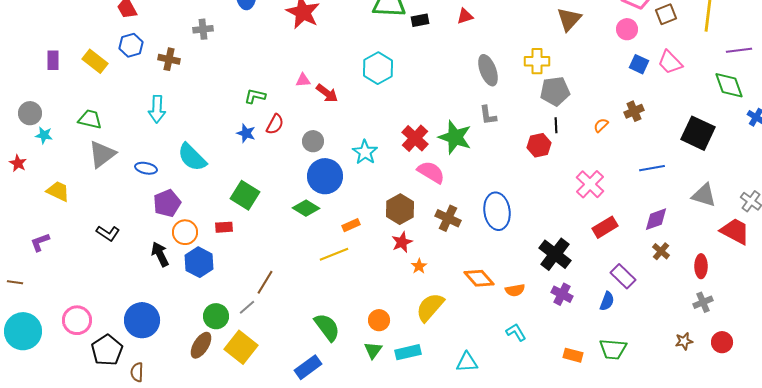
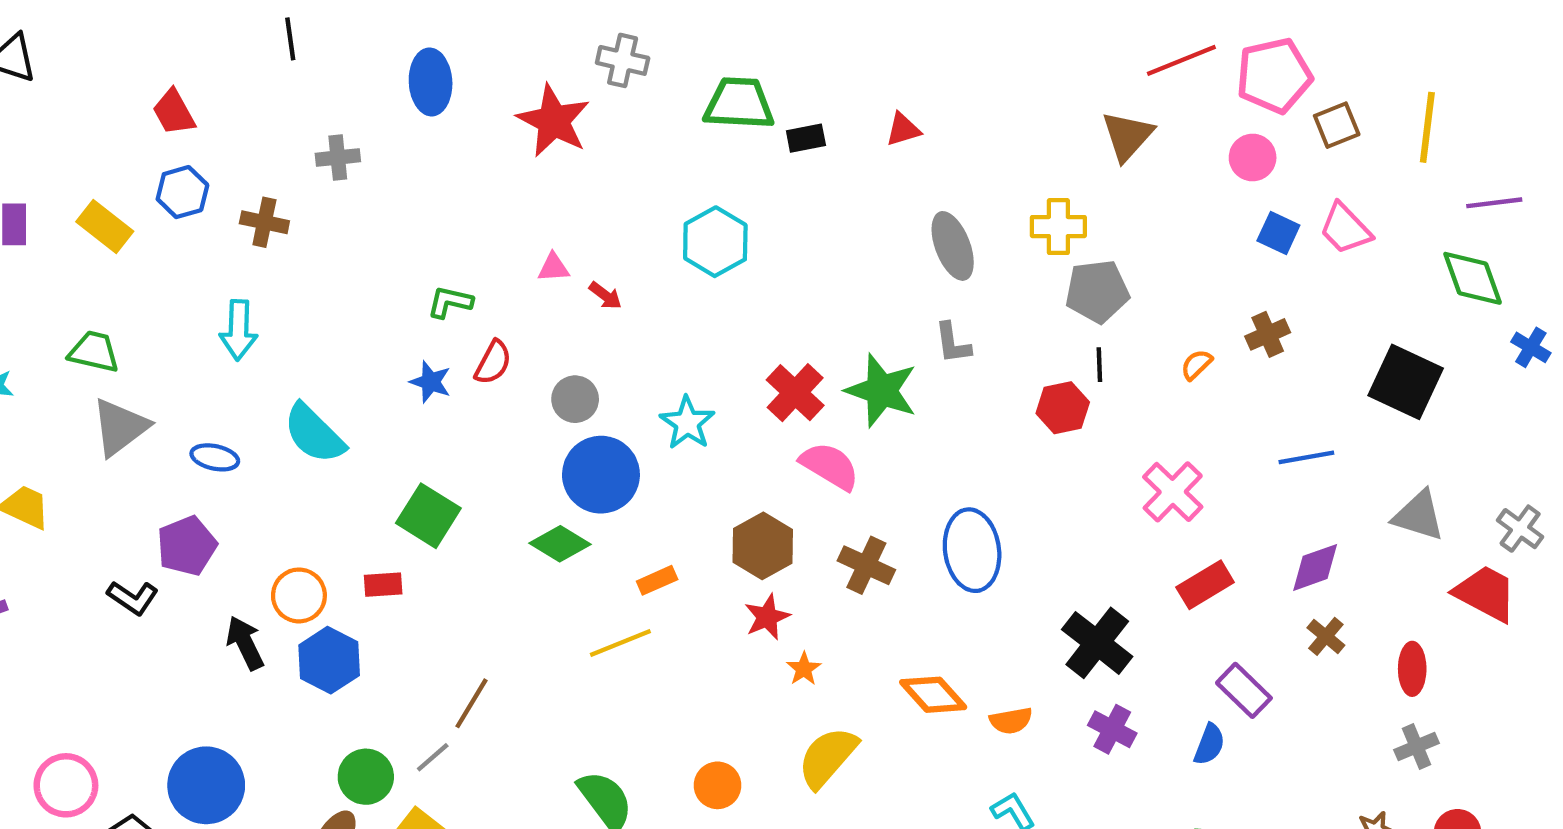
red arrow: (327, 93) -> (605, 296), size x0.7
purple pentagon: (167, 203) -> (187, 546), moved

